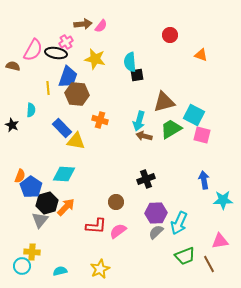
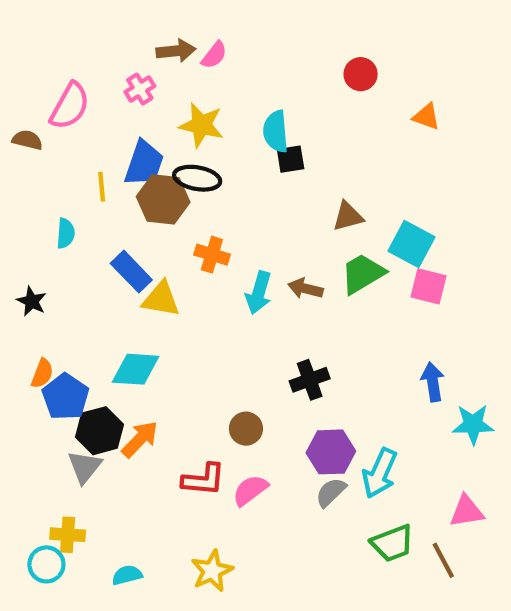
black ellipse: (56, 53) -> (197, 178), moved
brown triangle: (164, 102) -> (348, 216), size x0.7
cyan arrow: (139, 121) -> (259, 293), moved
black star: (12, 125) -> (32, 301), moved

